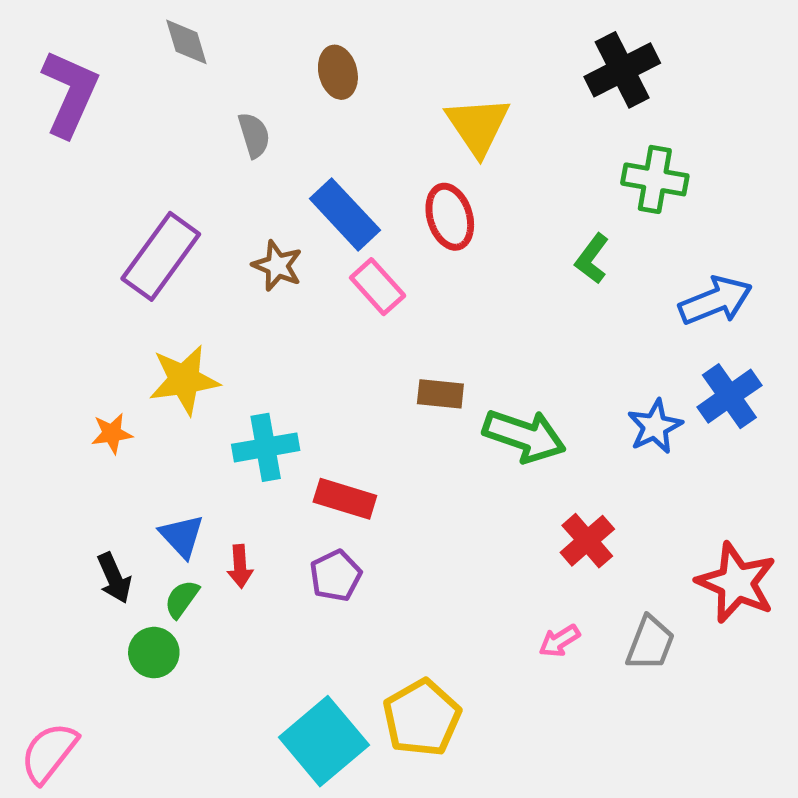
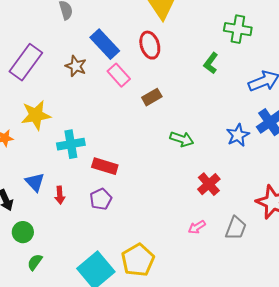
brown rectangle: (440, 394) -> (152, 97), moved, turned -36
green arrow: (524, 436) -> (182, 139), size x0.7
green semicircle: (182, 599) -> (35, 262), moved

